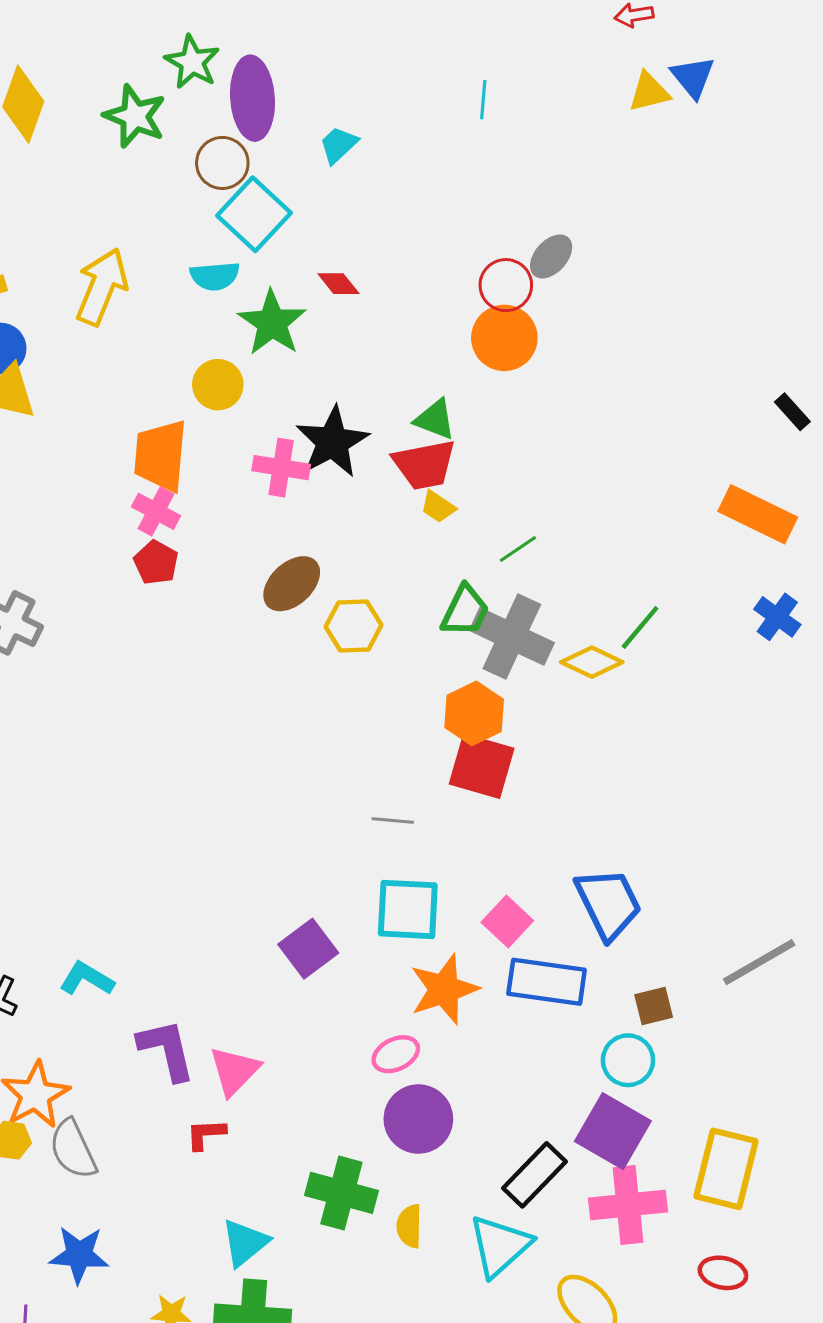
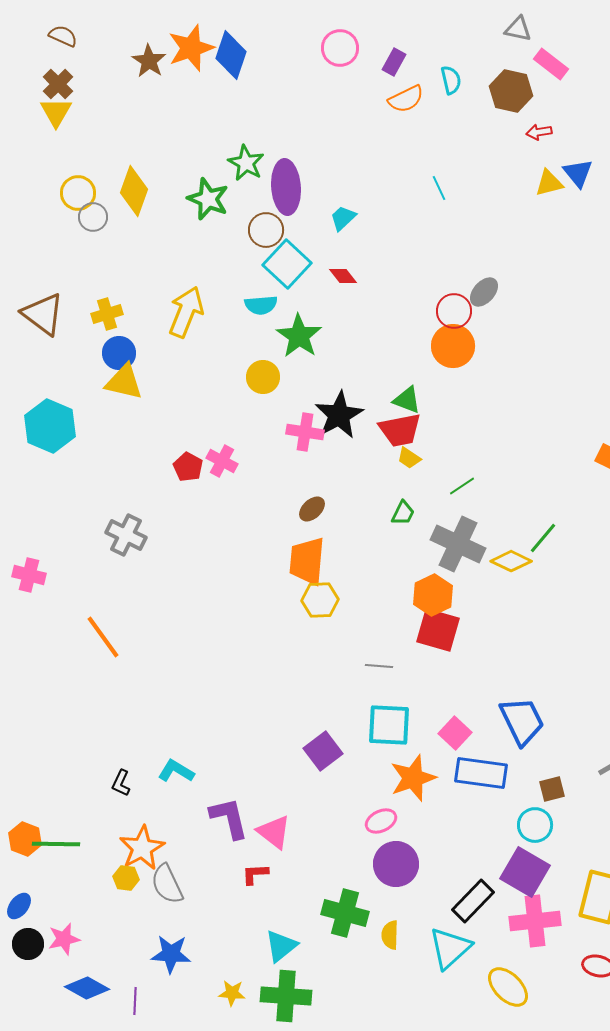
cyan line: (483, 100) -> (439, 188), turned -30
red diamond: (338, 284) -> (343, 276), moved
orange trapezoid: (161, 456) -> (307, 561), moved
red pentagon: (156, 563) -> (188, 467), moved
brown ellipse: (292, 584) -> (312, 509), size x0.7
green trapezoid: (465, 611) -> (403, 513), moved, size x0.7
yellow hexagon: (354, 626) -> (320, 600), moved
pink triangle: (234, 1071) -> (274, 832), turned -36

